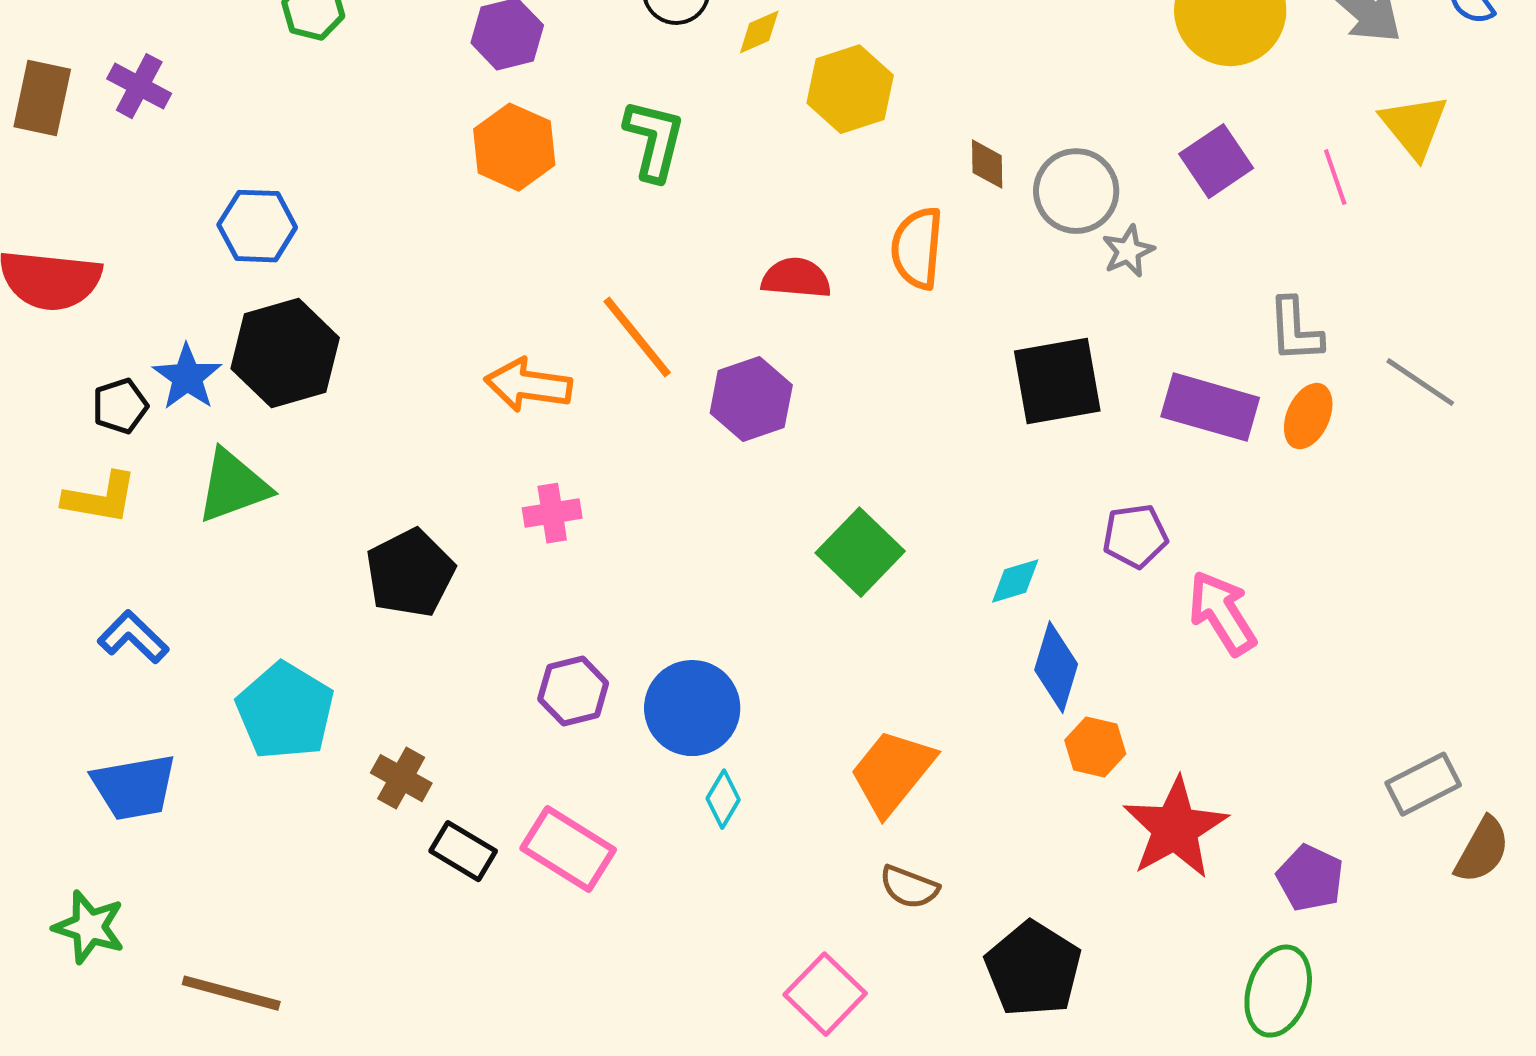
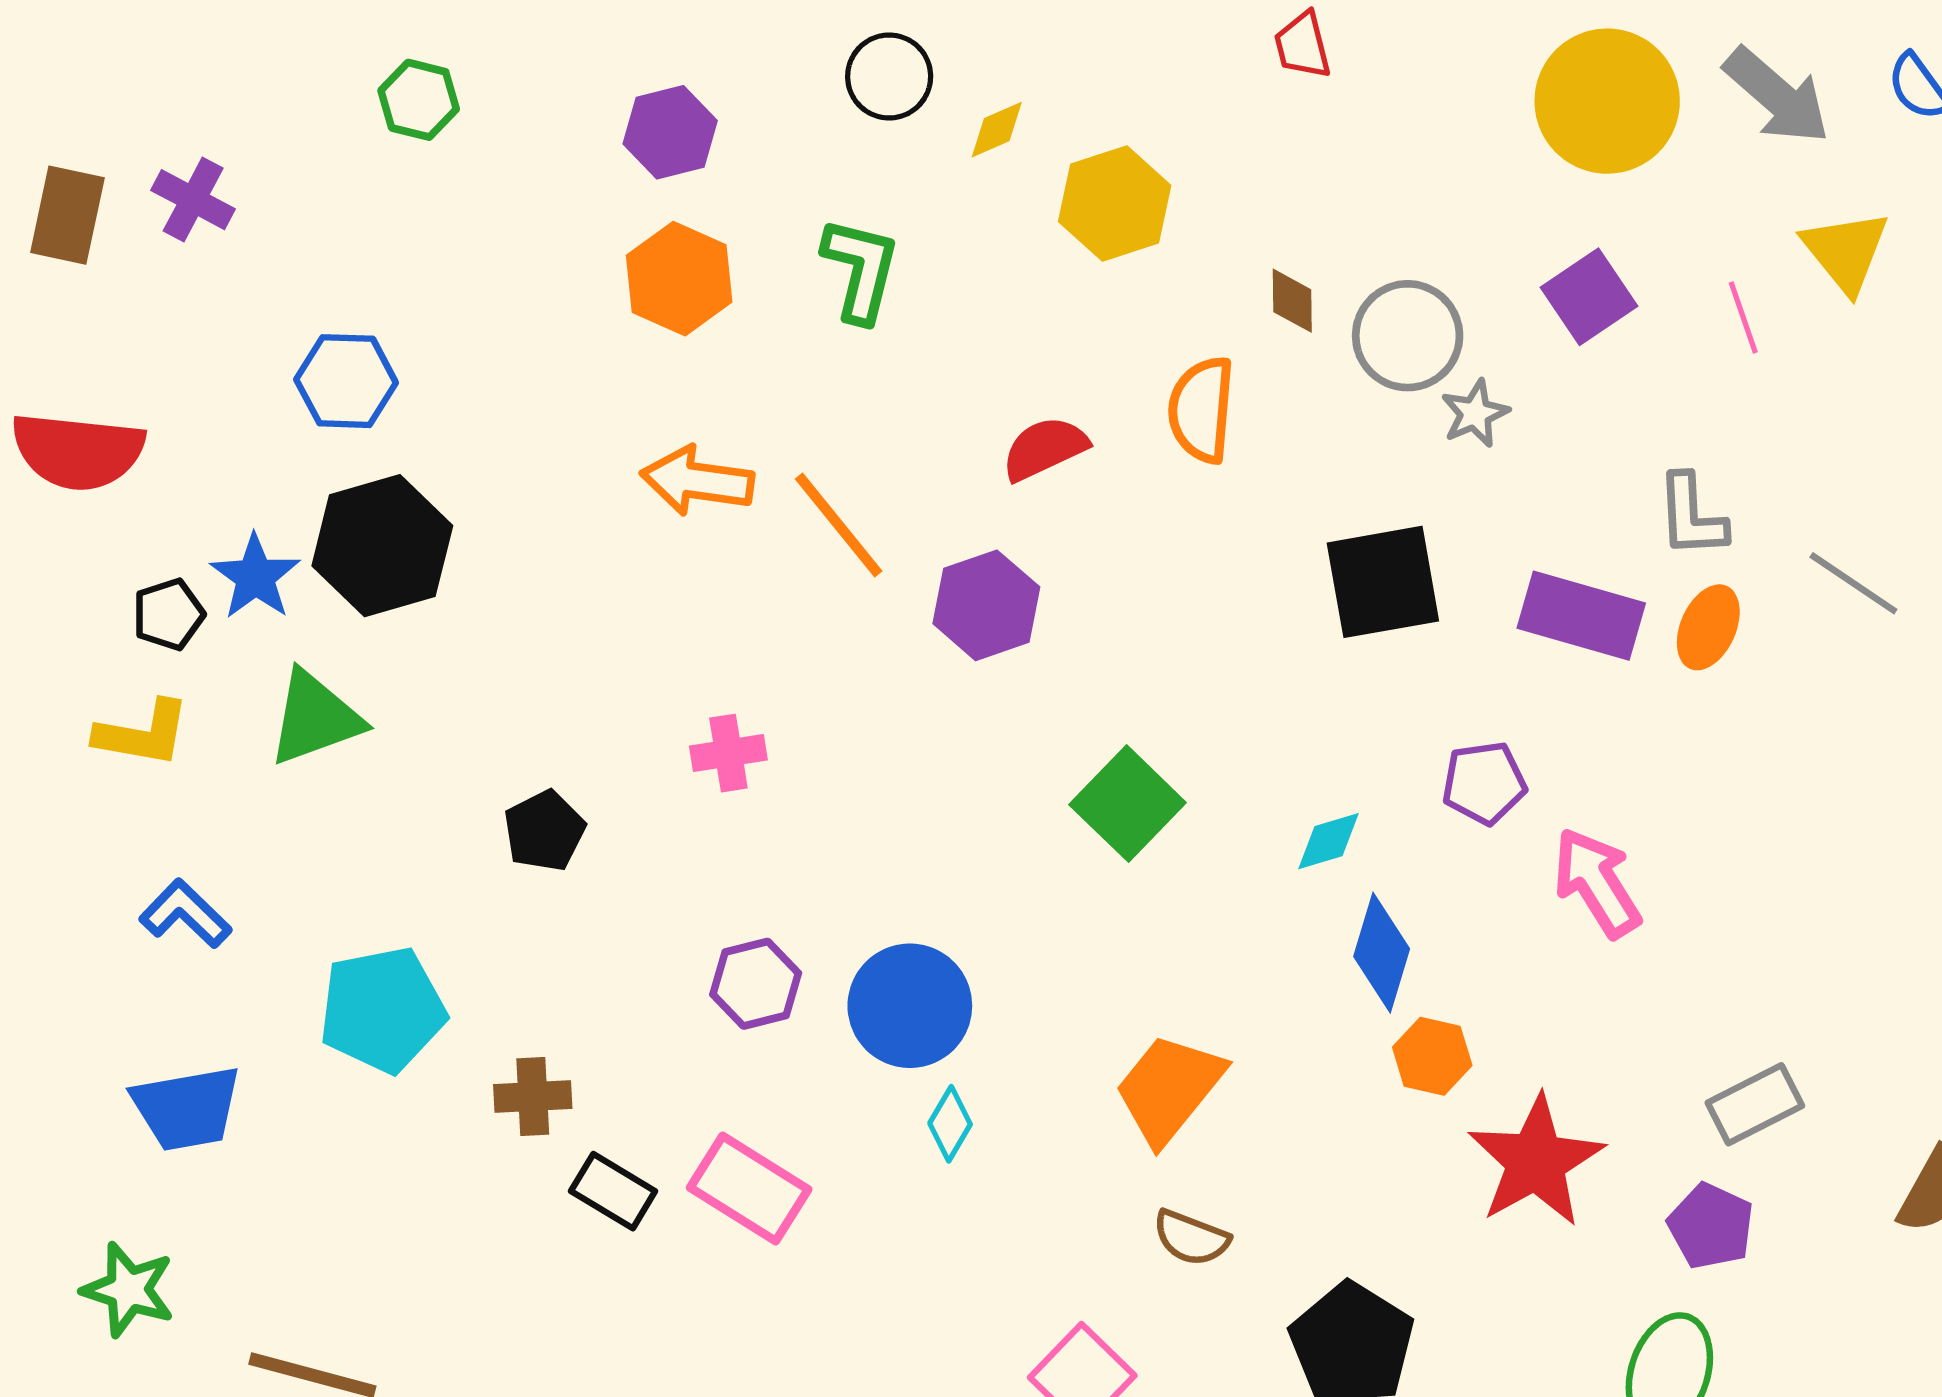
red semicircle: (796, 278) -> (1045, 448), turned -30
orange arrow: (528, 385) -> (697, 481), moved
black pentagon: (410, 573) -> (544, 831), size x0.7
cyan pentagon: (285, 711) -> (382, 1010), turned 30
brown cross: (401, 778) -> (533, 1097), turned -32
gray rectangle: (1423, 784) -> (1755, 1104), moved

